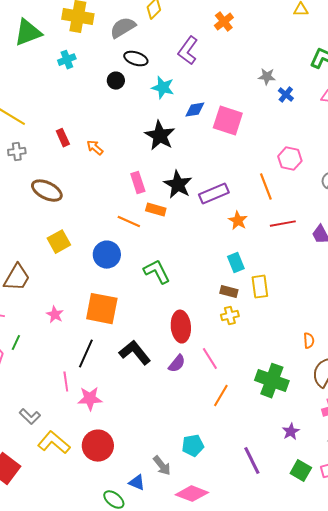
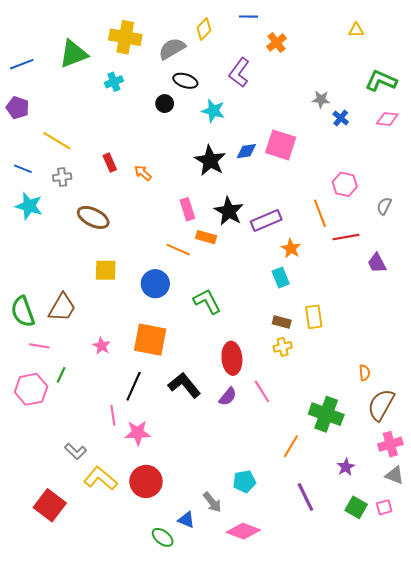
blue diamond: (195, 110) -> (246, 151), moved
red line: (283, 224) -> (346, 237), moved
yellow square: (59, 242) -> (106, 270), turned 30
cyan rectangle: (236, 263) -> (281, 277), moved
orange line: (221, 396) -> (291, 446), moved

